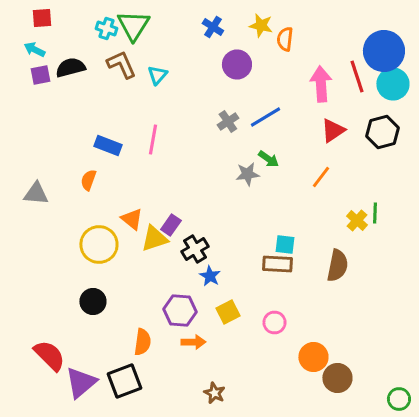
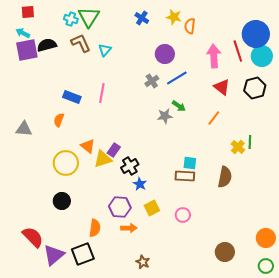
purple circle: (237, 64) -> (165, 54), moved
purple square: (40, 75) -> (27, 50), size x1.6
red triangle: (333, 130) -> (222, 87), turned -48
orange circle: (313, 357) -> (266, 238), moved

